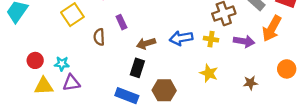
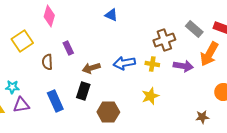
yellow star: (209, 73) -> (150, 96), turned 30
brown star: (250, 83) -> (202, 117), moved
blue rectangle: (127, 96) -> (55, 101), moved, turned 45

